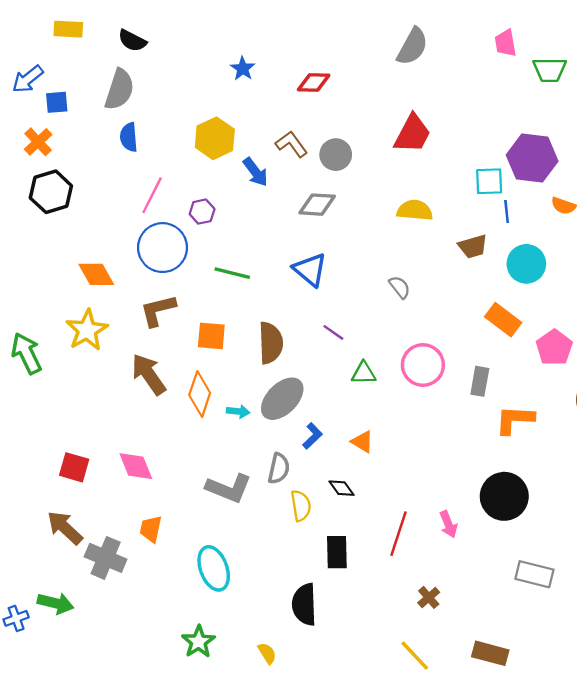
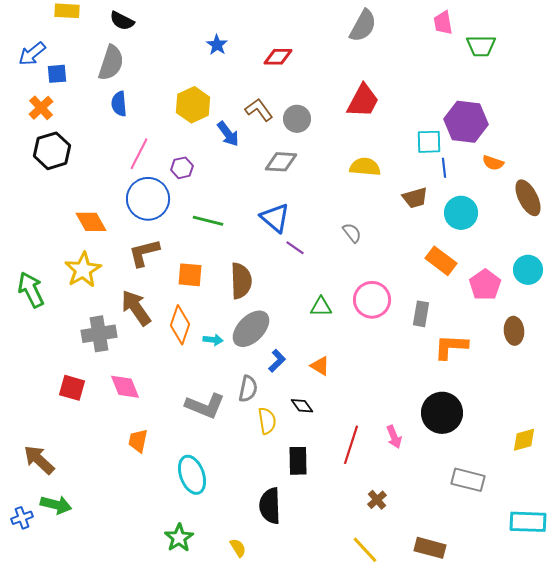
purple line: (333, 332) -> (295, 248), moved
brown arrow: (65, 528) -> (39, 460), moved
gray cross: (106, 558) -> (99, 334), moved, turned -32

